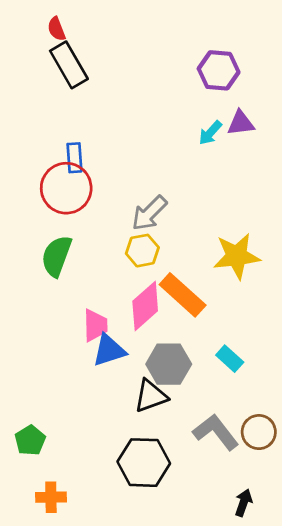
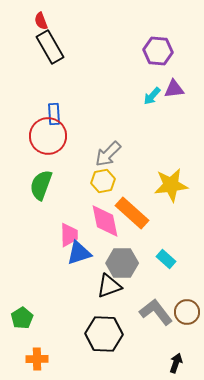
pink diamond: (145, 306) -> (105, 221), turned -60

